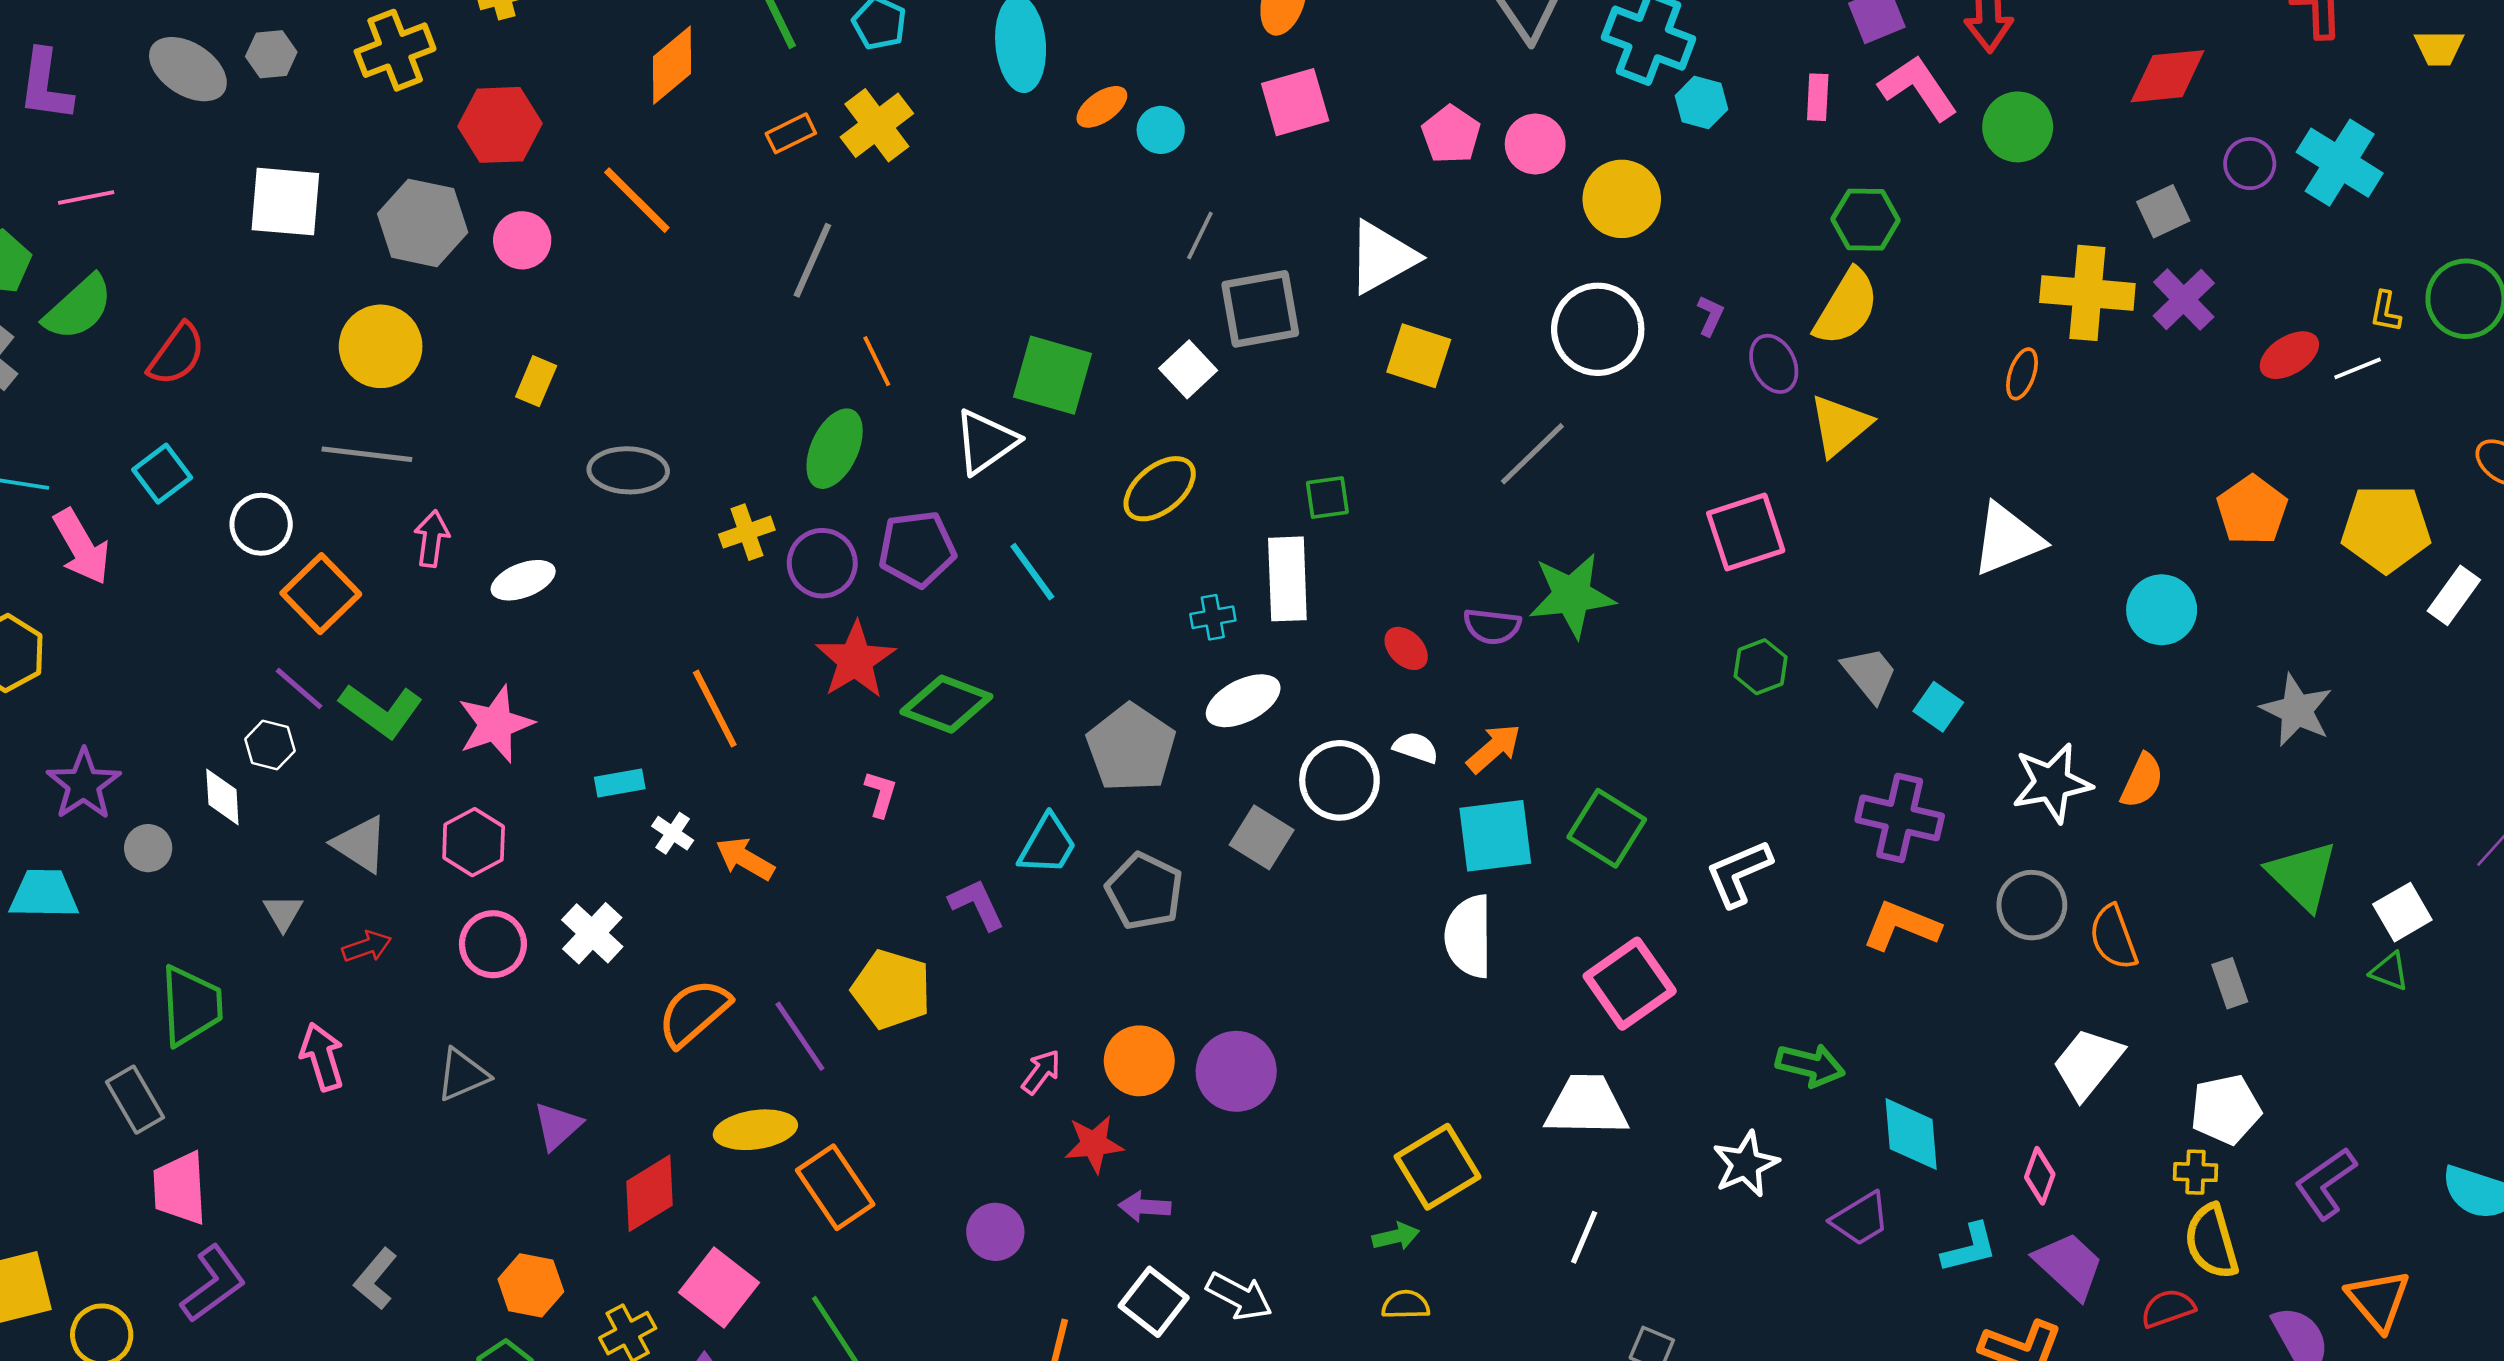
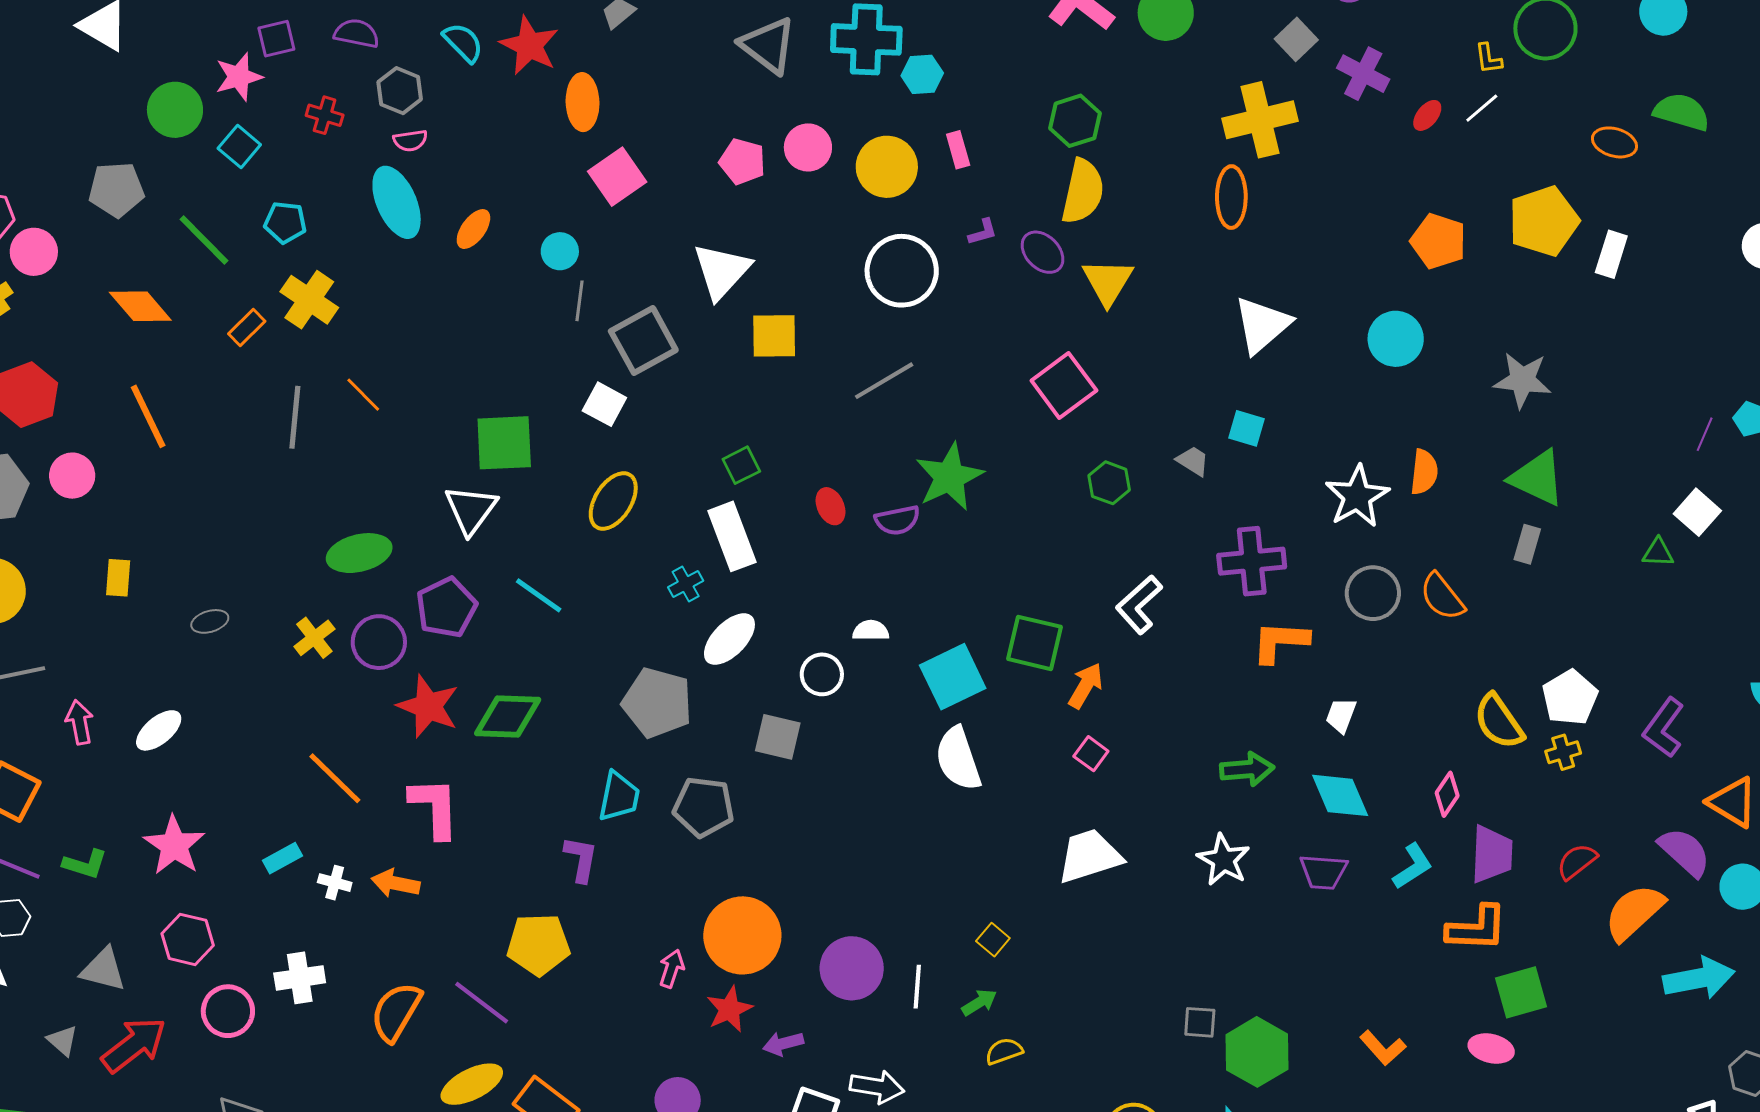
orange diamond: (672, 65) -> (140, 306), turned -72
pink rectangle: (1818, 97) -> (958, 150), moved
cyan circle: (1161, 130) -> (560, 251), moved
orange line: (637, 200) -> (148, 416), turned 38
purple cross: (2184, 300) -> (1363, 74), moved
purple L-shape: (1710, 316) -> (983, 232), turned 68
red ellipse: (2289, 355) -> (1427, 115), size x0.7
orange line: (877, 361) -> (363, 395), moved
orange ellipse: (2022, 374) -> (1231, 197), size x1.5
green ellipse: (835, 449) -> (359, 553), turned 70
gray line: (1532, 454) -> (884, 381), turned 32
gray ellipse: (628, 470) -> (210, 621), size x0.6
red ellipse: (1406, 648) -> (830, 506), moved, turned 39
gray trapezoid: (1870, 674) -> (1193, 461), size x0.7
cyan square: (1938, 707) -> (1247, 428), moved
green L-shape: (381, 711) -> (85, 864), size x0.7
orange arrow: (1494, 748) -> (1086, 686), moved
white circle: (1339, 780) -> (822, 674), size x0.7
pink L-shape: (881, 794) -> (435, 808), moved, size x1.8
white L-shape: (1739, 873) -> (1139, 605), moved
green triangle: (2302, 875) -> (1537, 478), moved
purple L-shape: (977, 904) -> (581, 859), turned 54
white square: (2402, 912) -> (1697, 512), moved
white cross: (592, 933) -> (300, 978), turned -33
red arrow: (367, 947) -> (134, 1045), size x1.8
gray rectangle: (2230, 983) -> (1527, 544), moved, turned 54
pink square: (1630, 984) -> (1091, 754), size x0.5
orange circle: (1139, 1061) -> (742, 935), size x1.4
white trapezoid: (2088, 1064) -> (1341, 715), moved, size x0.6
purple circle: (1236, 1071) -> (852, 968), moved
yellow square: (1437, 1167) -> (993, 940), size x0.5
pink diamond: (2040, 1176) -> (1447, 794), turned 33
purple trapezoid: (1860, 1219) -> (1323, 872), turned 54
white line: (1584, 1237) -> (917, 987), moved
yellow semicircle: (2212, 1242) -> (1499, 722), moved
purple trapezoid: (2069, 1265) -> (1492, 854), turned 68

